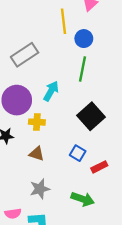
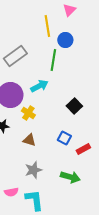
green line: (82, 69) -> (53, 60), moved
cyan arrow: (51, 91) -> (39, 86), turned 36
black square: (91, 116) -> (74, 106), size x0.7
yellow cross: (37, 122) -> (28, 113), turned 32

